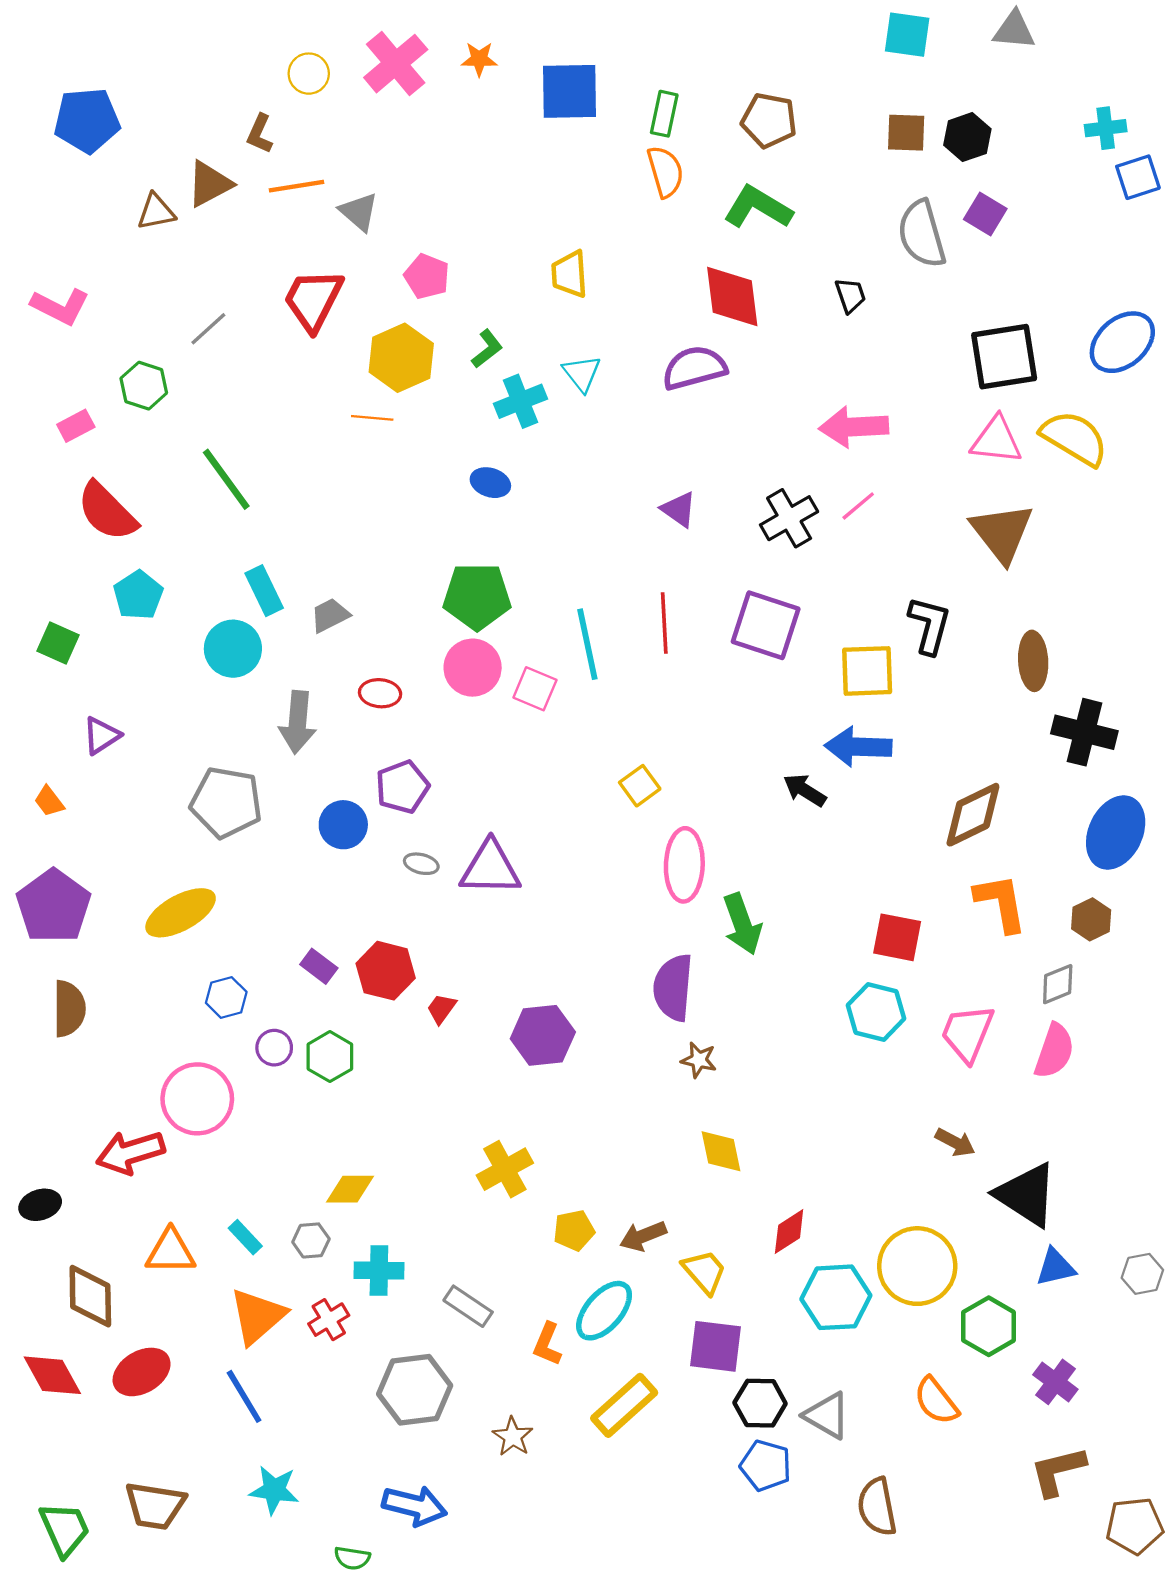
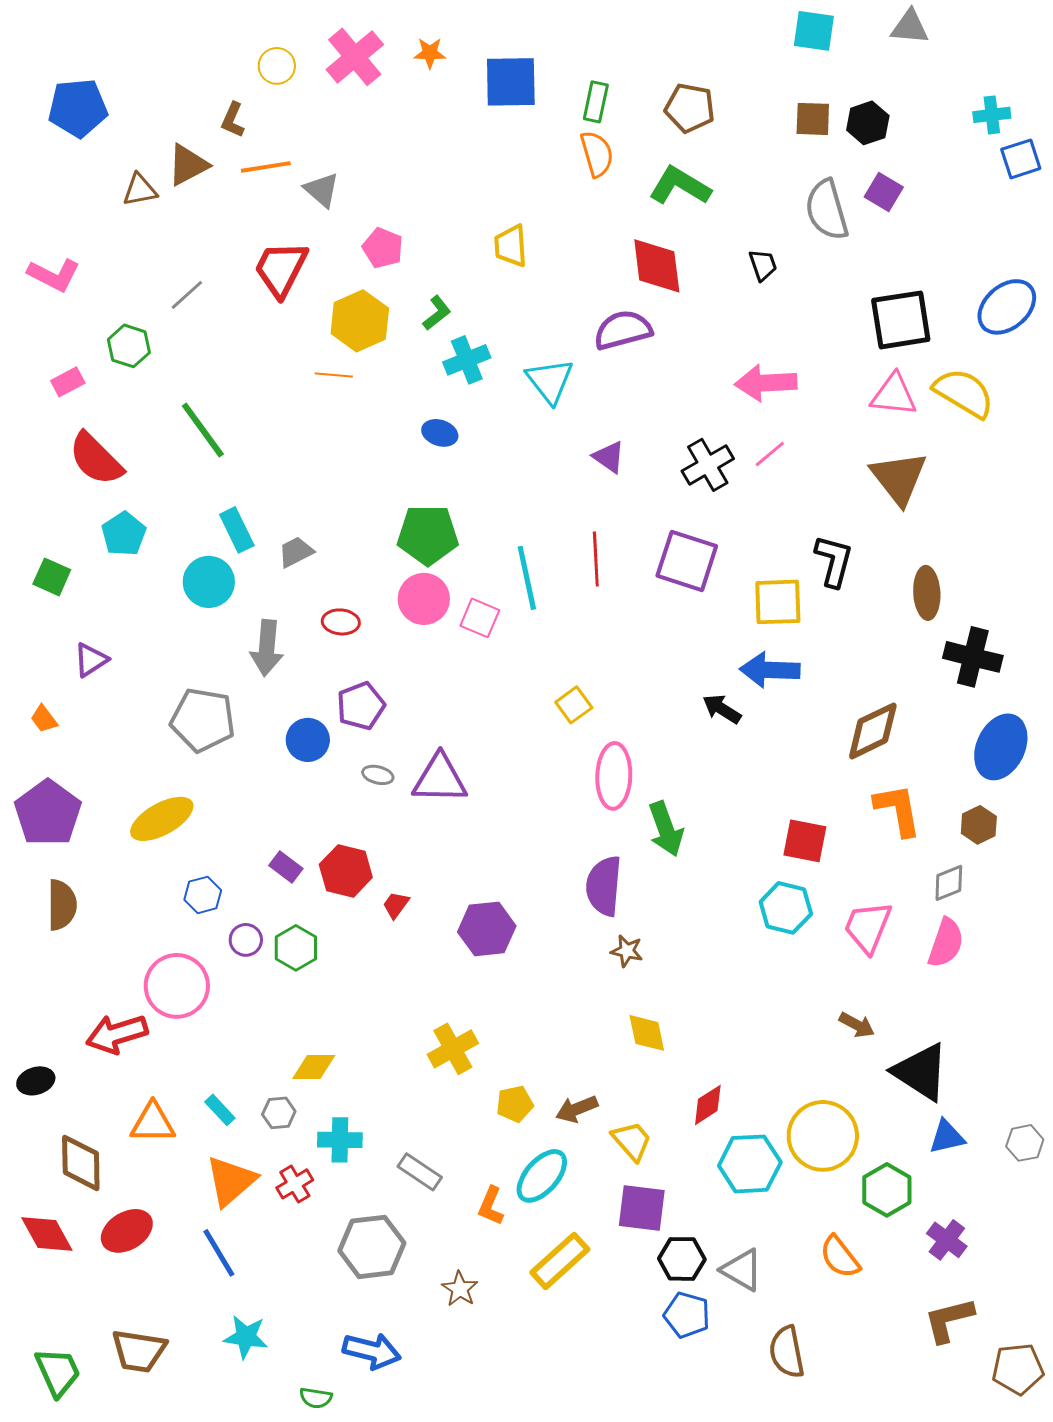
cyan triangle: (582, 373) -> (550, 381), moved, size x1.4

